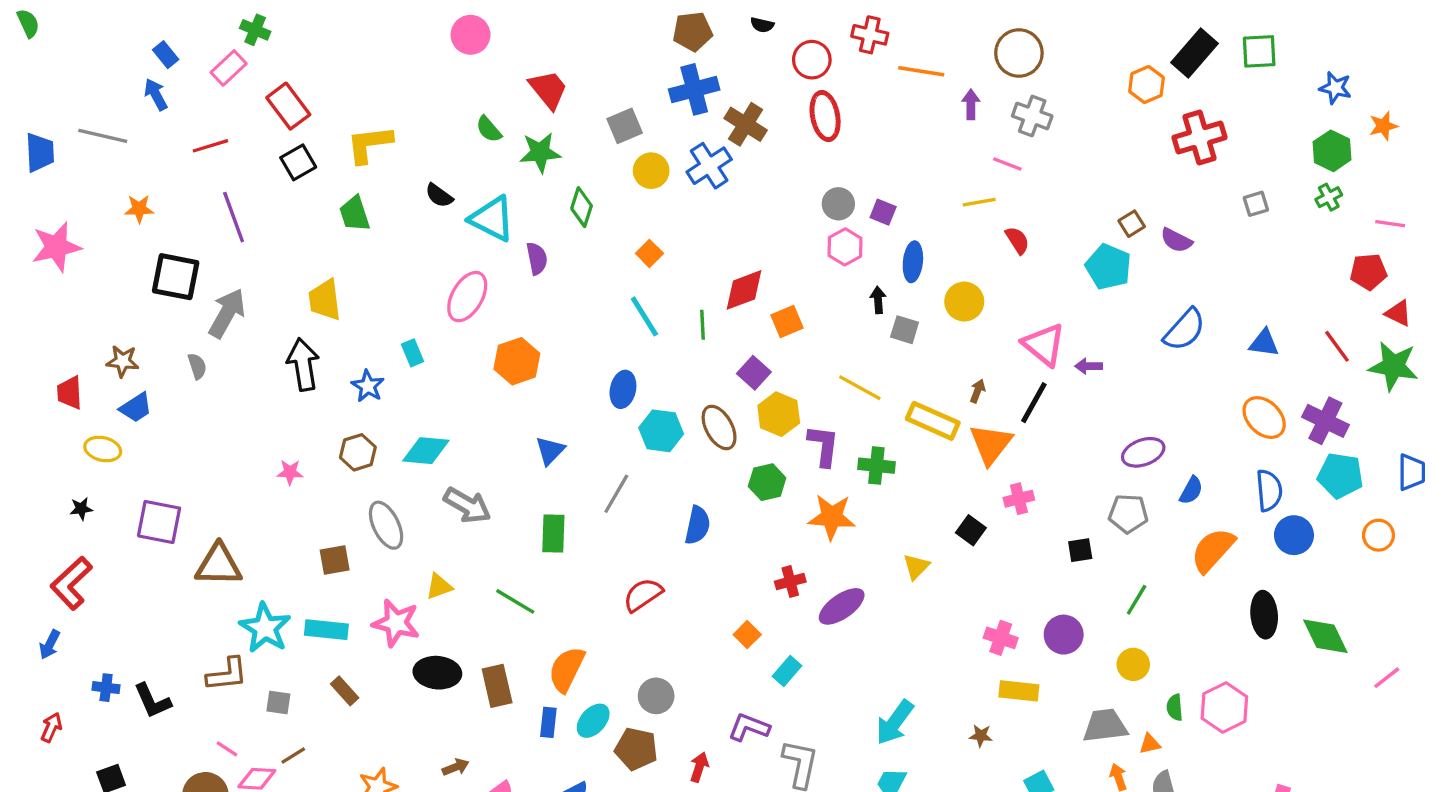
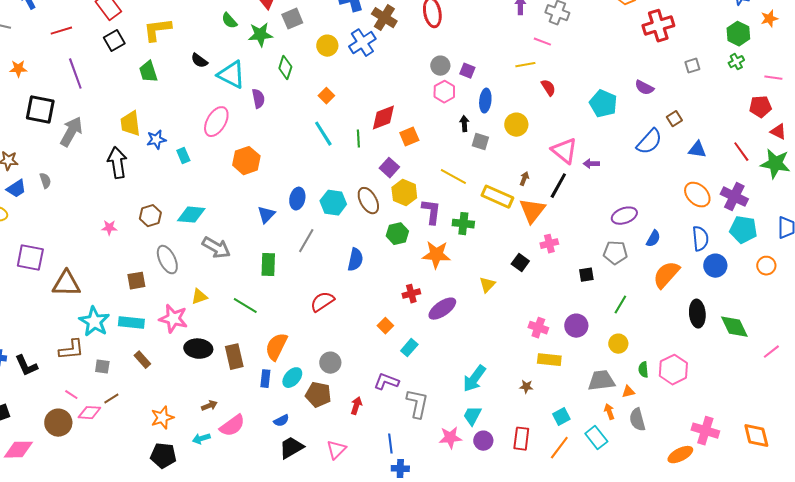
gray square: (625, 126) -> (292, 19), moved
brown square: (1132, 224) -> (674, 119), moved
gray semicircle: (197, 366) -> (45, 181), moved
blue star: (368, 386) -> (156, 140), moved, turned 30
blue ellipse: (623, 389) -> (297, 199), moved

